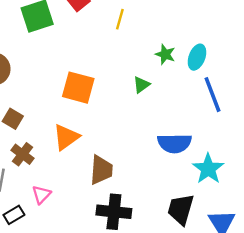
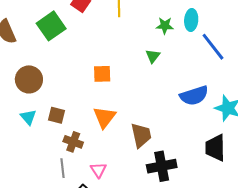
orange square: (78, 88) -> (102, 74), size x0.7

